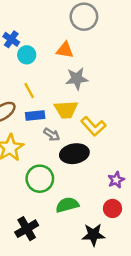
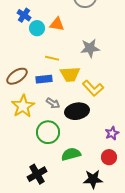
orange triangle: (65, 50) -> (57, 24), moved
gray star: (77, 79) -> (90, 48), moved
yellow line: (29, 91) -> (52, 58), moved, turned -48
gray arrow: (52, 135) -> (53, 103), moved

